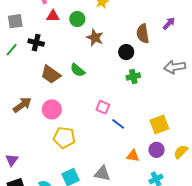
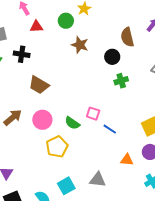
green circle: (77, 19) -> (66, 21), moved
green semicircle: (78, 70) -> (72, 123), moved
yellow pentagon: (64, 138) -> (57, 147), turned -30

